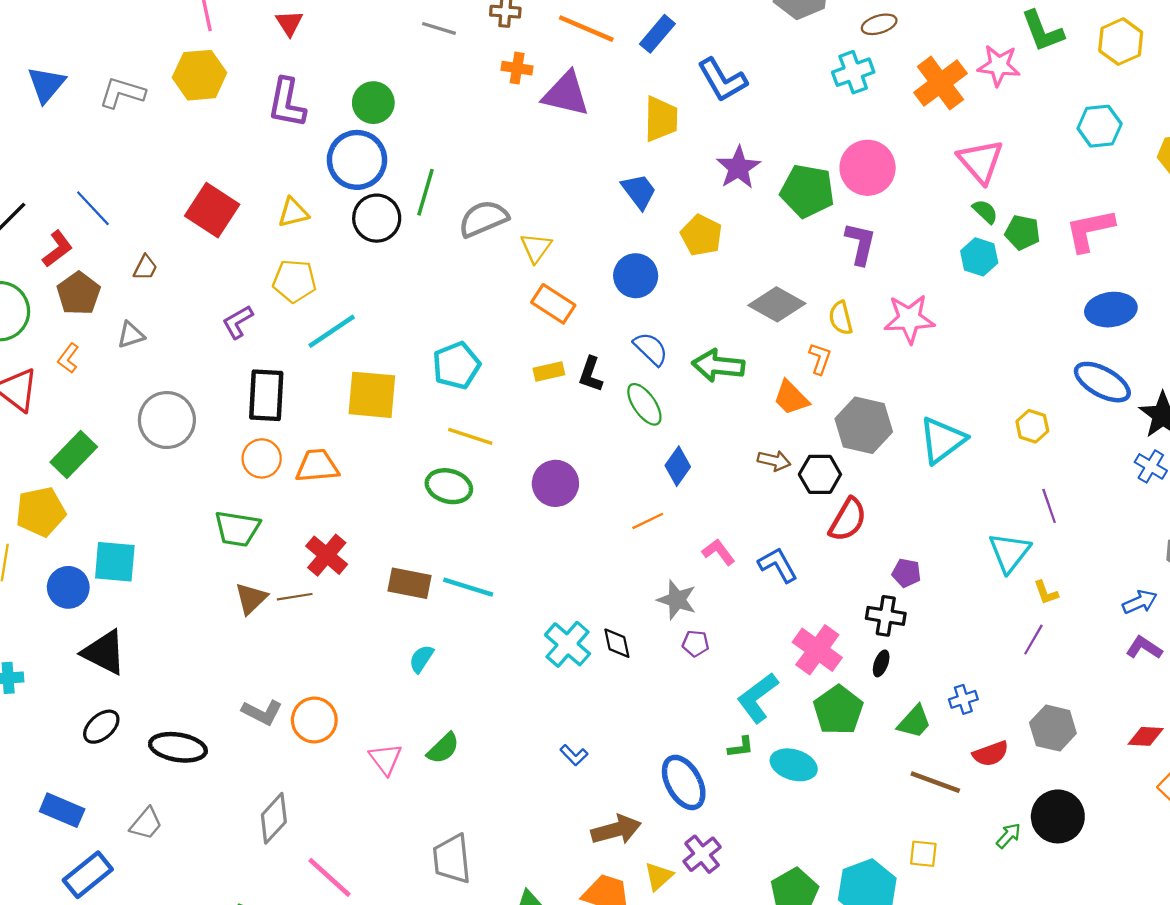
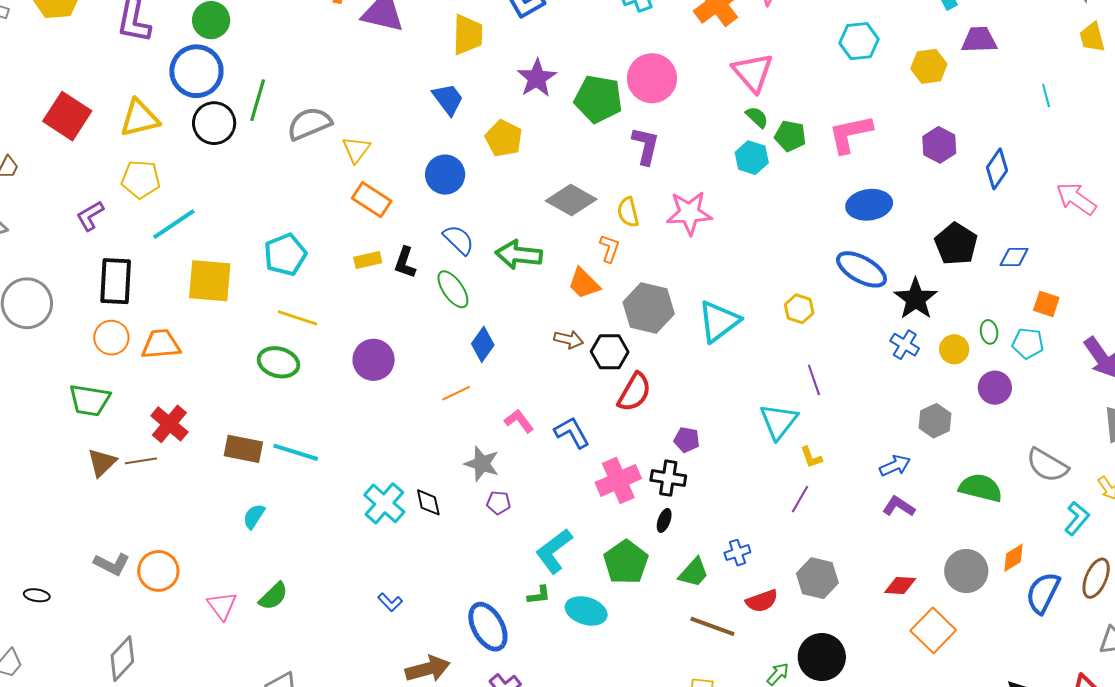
yellow triangle: (293, 213) -> (140, 118), size x1.4
pink cross: (817, 650) -> (618, 480), moved, turned 30
black ellipse: (178, 747) -> (37, 595), size x0.5

